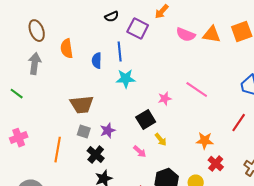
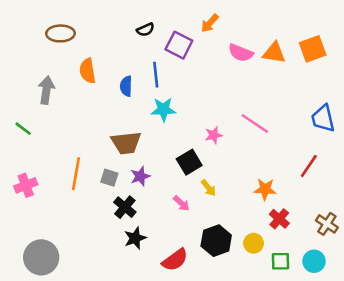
brown ellipse: (37, 31) -> (60, 33), moved, turned -70
brown trapezoid: (82, 105) -> (126, 143), moved
orange line: (58, 150) -> (76, 174), moved

